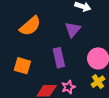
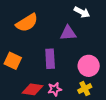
purple triangle: (73, 29) -> (68, 33), turned 36

